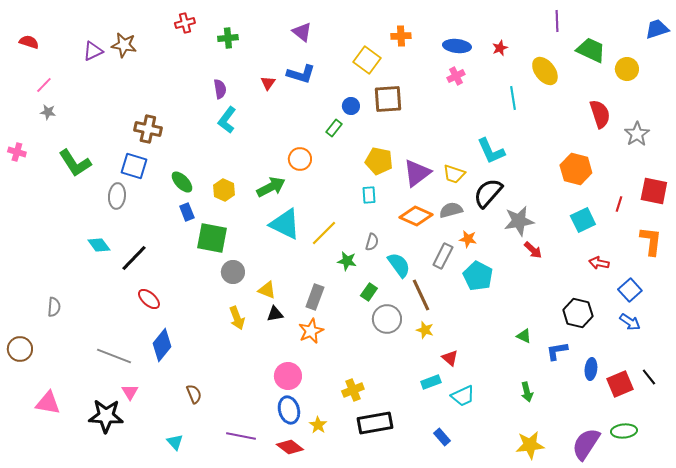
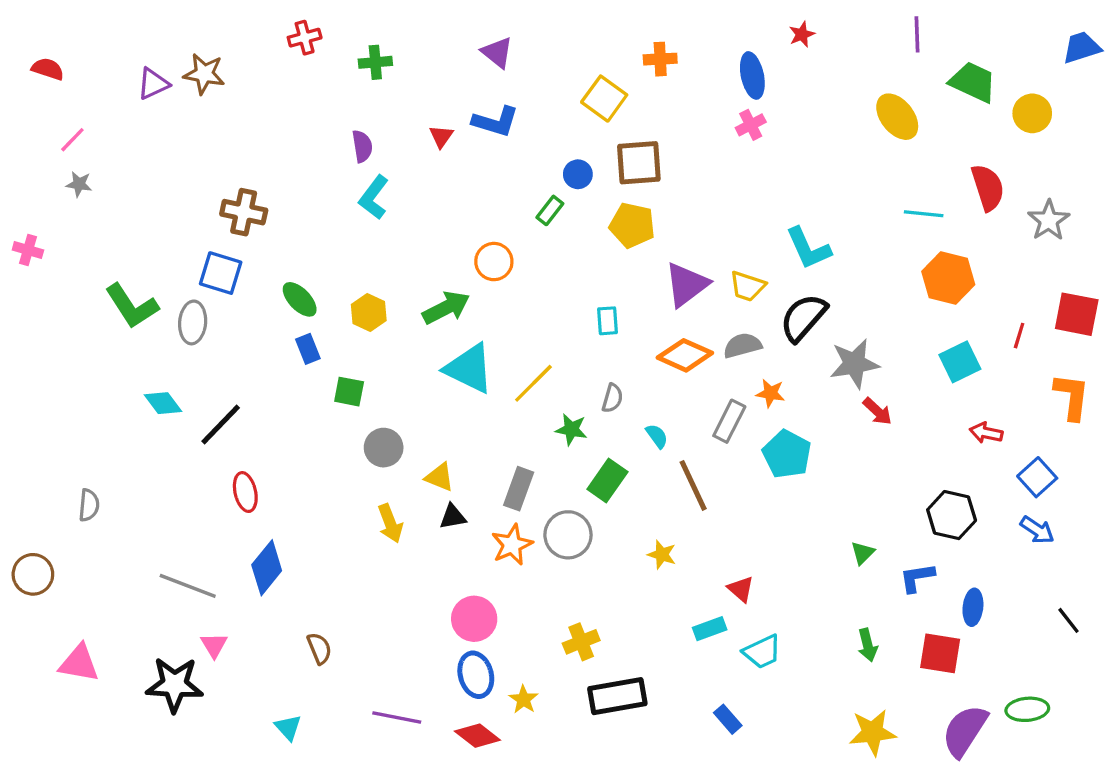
blue ellipse: (457, 46) -> (752, 75), turned 72
red star: (500, 48) -> (802, 34), moved
cyan line: (513, 98) -> (924, 214), moved, turned -75
yellow pentagon: (379, 161) -> (632, 225), moved
green L-shape: (75, 163) -> (132, 306), moved
green square: (212, 238) -> (349, 392), size x0.6
cyan semicircle: (399, 265) -> (657, 436), size x0.6
green rectangle: (369, 292) -> (607, 480), size x1.4
red ellipse: (149, 299) -> (245, 492), turned 35
gray circle: (387, 319) -> (568, 535), moved
yellow star: (425, 330) -> (662, 555), moved
green triangle: (524, 336) -> (863, 553), turned 49
red square: (620, 384) -> (940, 653), moved, turned 32

